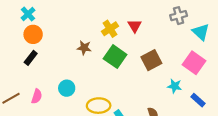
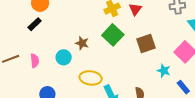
brown star: (84, 48) -> (82, 43), moved
pink semicircle: (37, 96) -> (35, 61), turned -32

